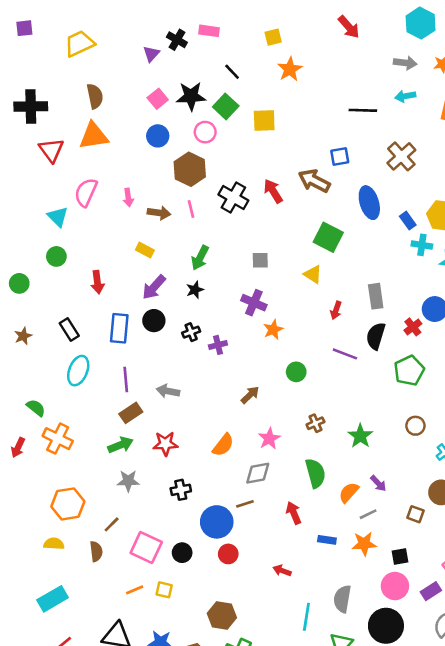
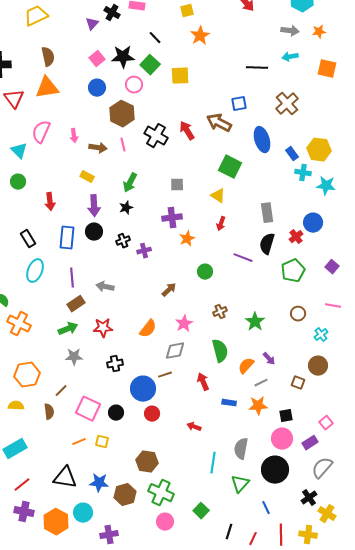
purple arrow: (154, 287) -> (94, 206), turned -45
purple cross: (254, 303) -> (172, 218), turned -30
red arrow: (336, 310) -> (221, 224), moved

